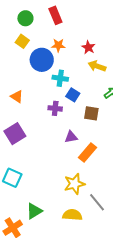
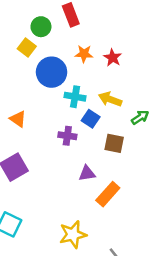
green circle: (25, 18) -> (41, 27), moved
orange star: (58, 45) -> (84, 54), moved
yellow arrow: (97, 66) -> (110, 99), moved
yellow star: (74, 184) -> (73, 234), moved

